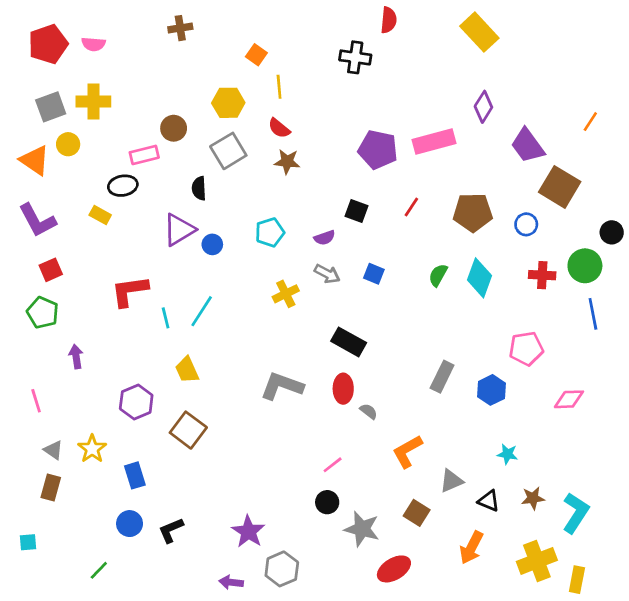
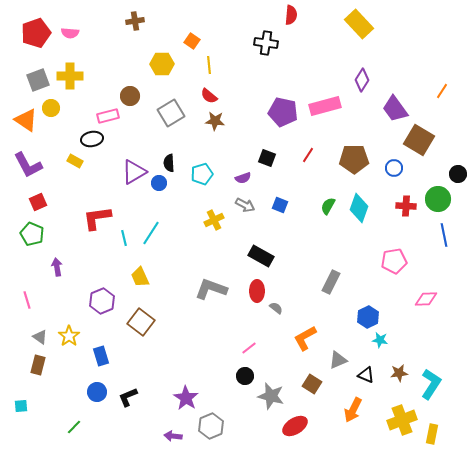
yellow hexagon: (228, 103) -> (162, 64), moved
black semicircle: (199, 188) -> (169, 163), moved
blue hexagon: (491, 390) -> (368, 317), moved

